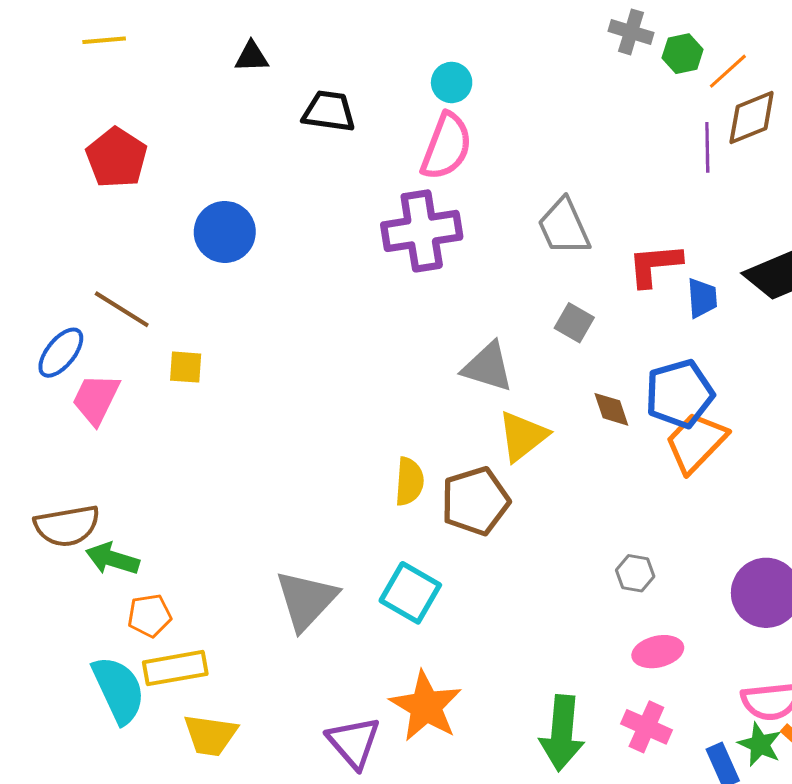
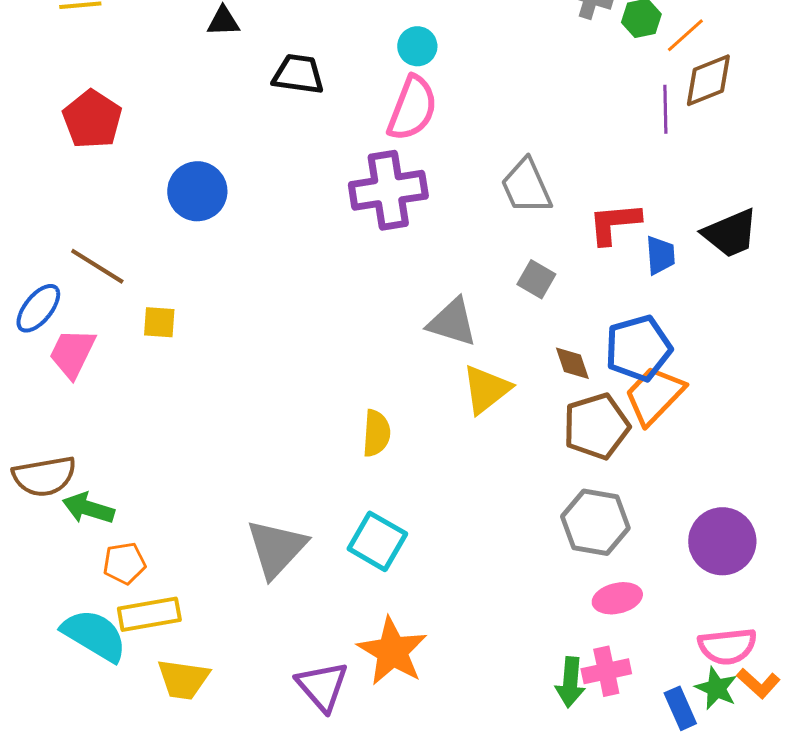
brown pentagon: (475, 501) -> (596, 426), moved
gray hexagon: (635, 573) -> (595, 522), size x1.8
cyan semicircle: (119, 690) -> (94, 635), turned -34
pink cross: (646, 727) -> (606, 671), turned -36
green arrow: (562, 733) -> (570, 682), moved, size x0.7

